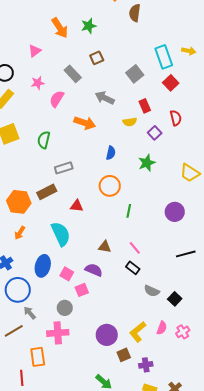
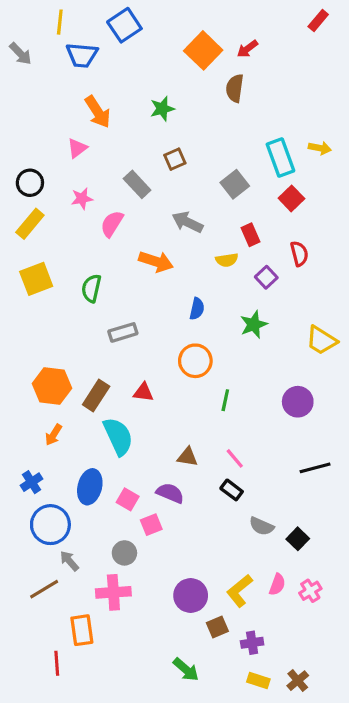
orange arrow: (60, 28) -> (98, 112), moved
brown rectangle: (47, 192) -> (96, 395), moved, turned -30

